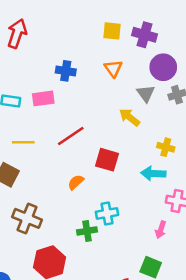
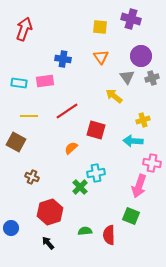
purple cross: (144, 35) -> (131, 19), moved
yellow cross: (166, 147) -> (143, 120), turned -32
brown cross: (27, 218) -> (32, 177), size x0.6
pink arrow: (161, 230) -> (139, 186), size x1.6
green cross: (87, 231) -> (80, 187), turned -35

